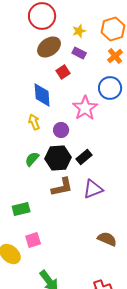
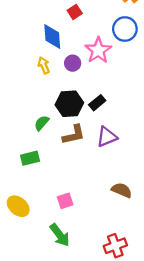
purple circle: (61, 130) -> (73, 63), moved
green semicircle: (32, 159) -> (42, 123), moved
pink square: (33, 240) -> (65, 201), moved

